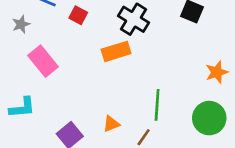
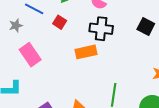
black cross: (134, 19) -> (101, 29), turned -30

